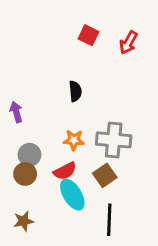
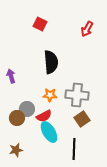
red square: (89, 35) -> (40, 24), moved
black semicircle: (75, 91) -> (51, 62), size x1.6
gray circle: (30, 155) -> (27, 109), moved
brown square: (105, 175) -> (82, 119), moved

